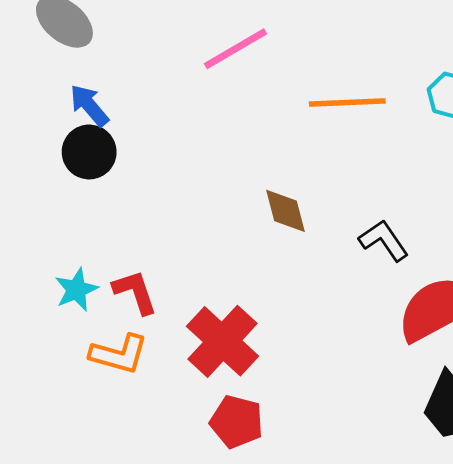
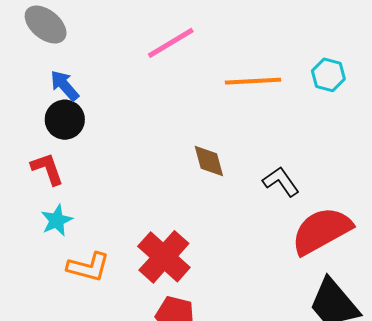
red L-shape: (135, 292) -> (47, 169), moved

